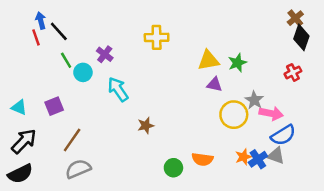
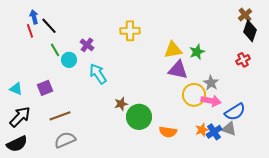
purple triangle: (214, 84) -> (178, 70), size x1.5
pink arrow: (271, 113) -> (211, 101), moved
brown line: (72, 140) -> (60, 116), turned 35
green circle: (173, 168) -> (139, 117), moved, size x1.6

